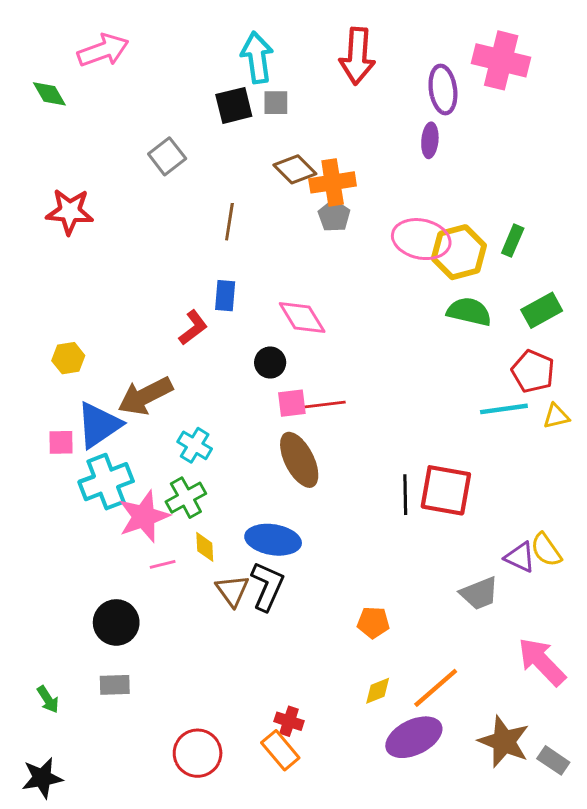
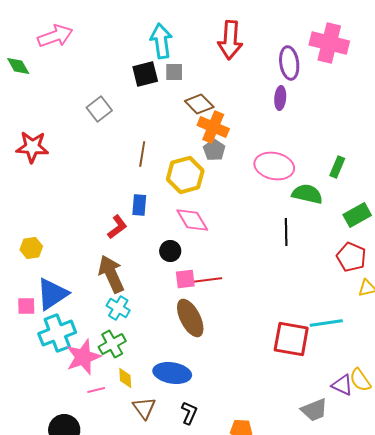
brown diamond: (295, 169) -> (199, 104), moved
orange cross: (333, 182) -> (213, 127), turned 32
yellow hexagon: (459, 252) -> (185, 175), moved
green semicircle: (469, 312) -> (307, 194), moved
brown arrow: (145, 396) -> (111, 274), moved, turned 93
cyan line: (504, 409) -> (326, 323), moved
black line: (405, 495) -> (286, 232), moved
black L-shape: (267, 586) -> (189, 413), moved, size x0.7

